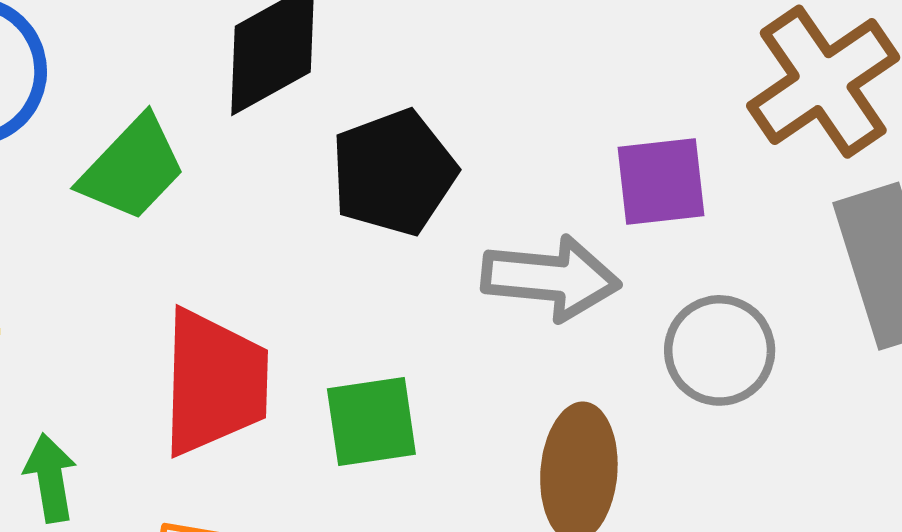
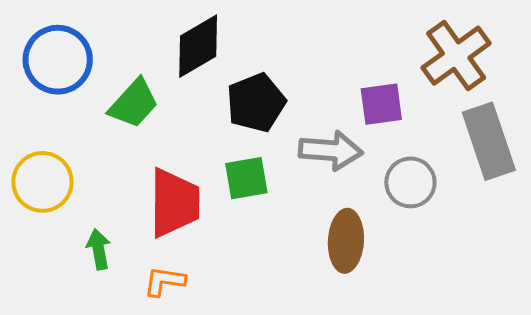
green square: (371, 421) -> (246, 178), moved

